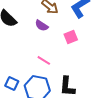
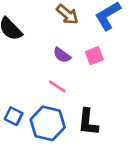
purple semicircle: (42, 25) -> (62, 55), moved

